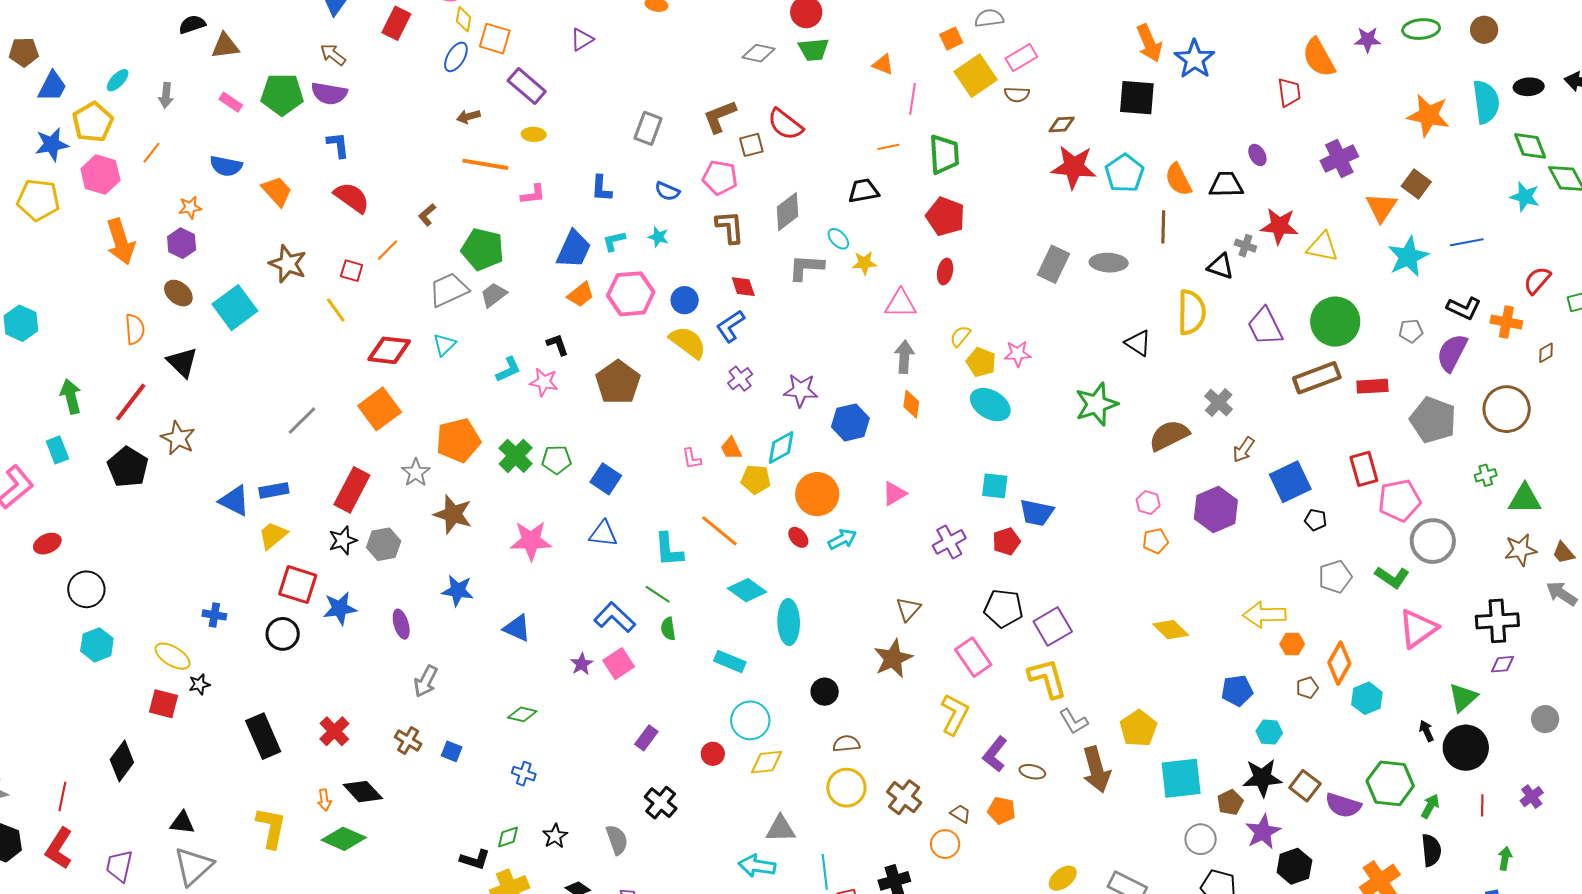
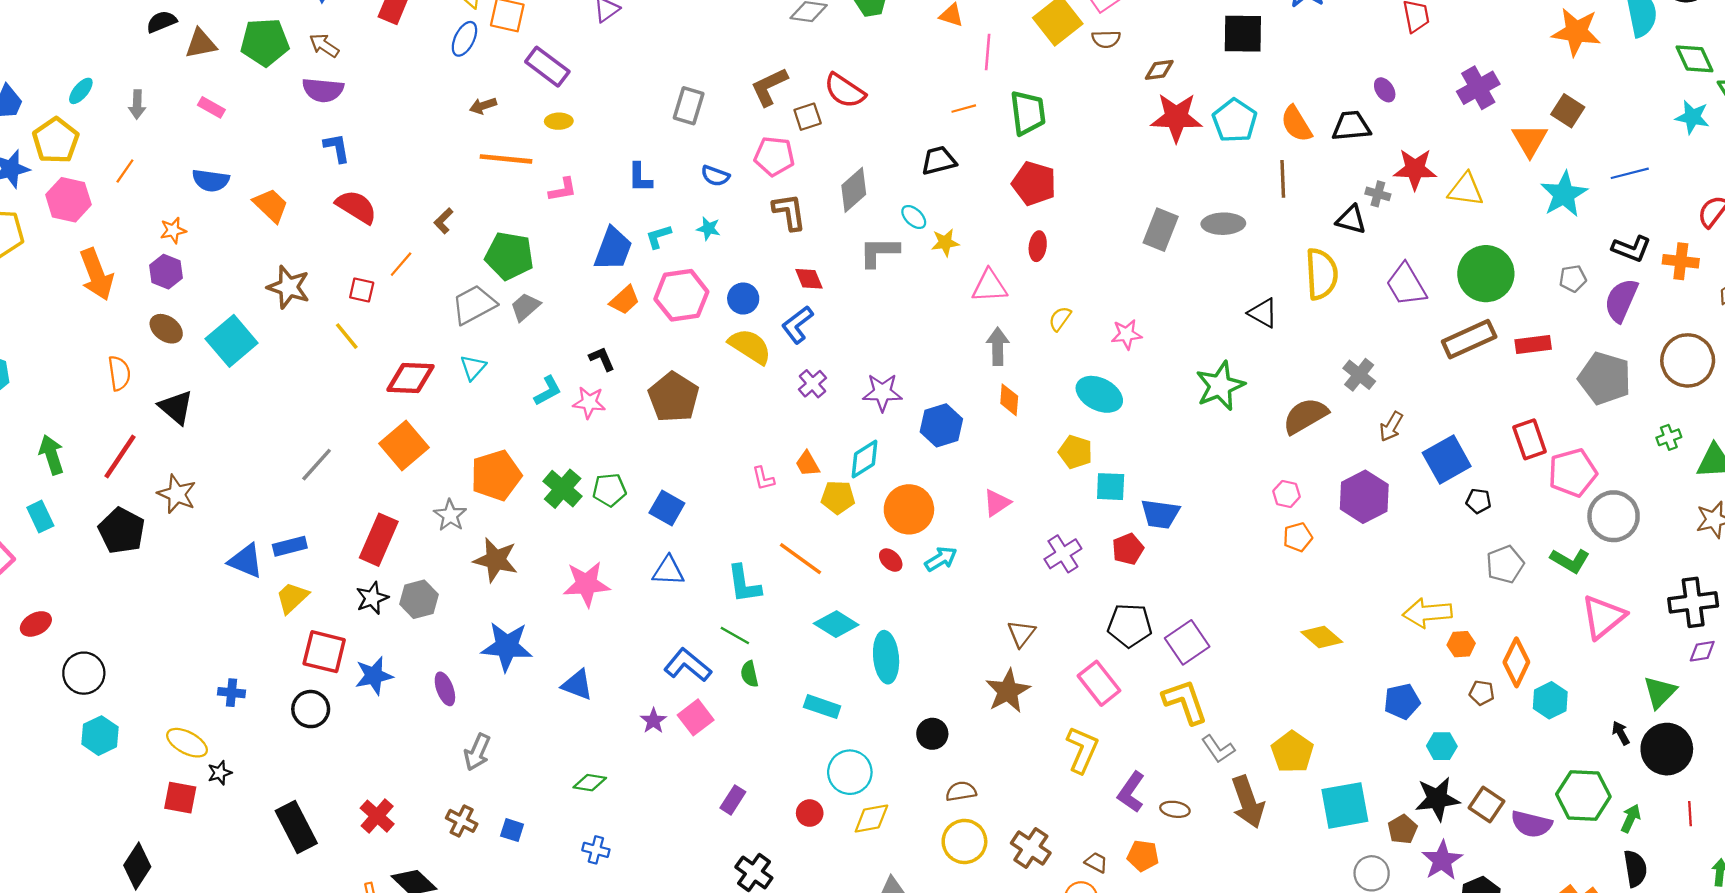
green pentagon: (282, 94) -> (265, 42), moved
yellow pentagon: (981, 362) -> (1075, 452), moved
blue star: (458, 591) -> (507, 646), size x1.4
brown pentagon: (1307, 688) -> (1482, 693), turned 30

